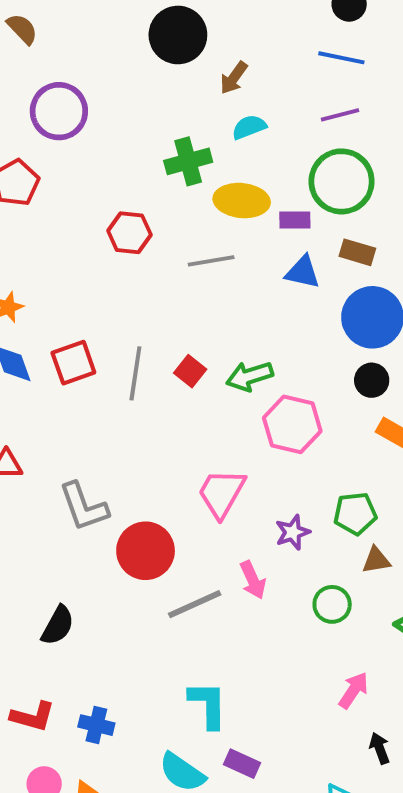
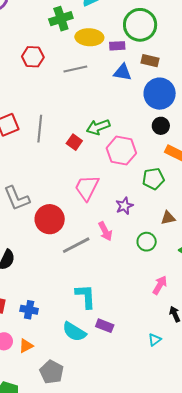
red square: (190, 371) -> (74, 142), moved
green pentagon: (355, 514) -> (153, 179), moved

